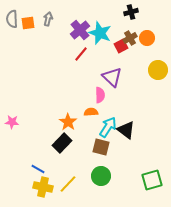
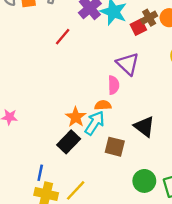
red line: (81, 54) -> (63, 37), moved
cyan arrow: (108, 127) -> (95, 123), moved
blue line: (38, 169) -> (40, 173), turned 72
green circle: (101, 176) -> (144, 181), moved

